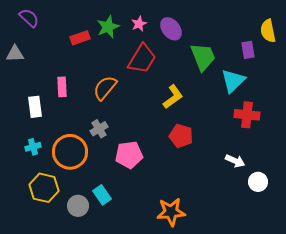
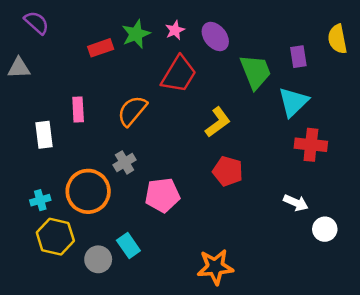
purple rectangle: (248, 50) -> (298, 57), moved
cyan cross: (33, 147) -> (40, 200), moved

